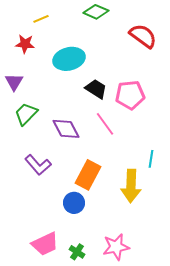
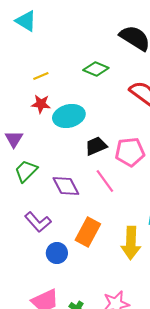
red star: (25, 44) -> (41, 104), moved
black trapezoid: (96, 89) -> (96, 146), turned -55
blue circle: (74, 203) -> (57, 253), moved

